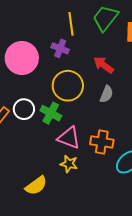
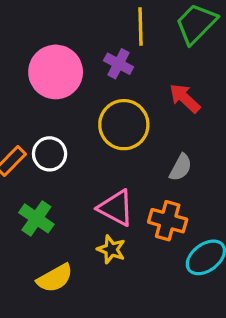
gray semicircle: (107, 94) -> (181, 167), moved
green cross: (51, 113) -> (36, 218), moved

